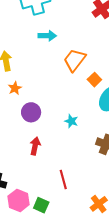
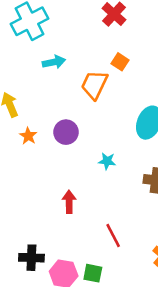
orange square: (94, 80) -> (120, 62), moved
purple circle: (31, 112) -> (66, 132), moved

